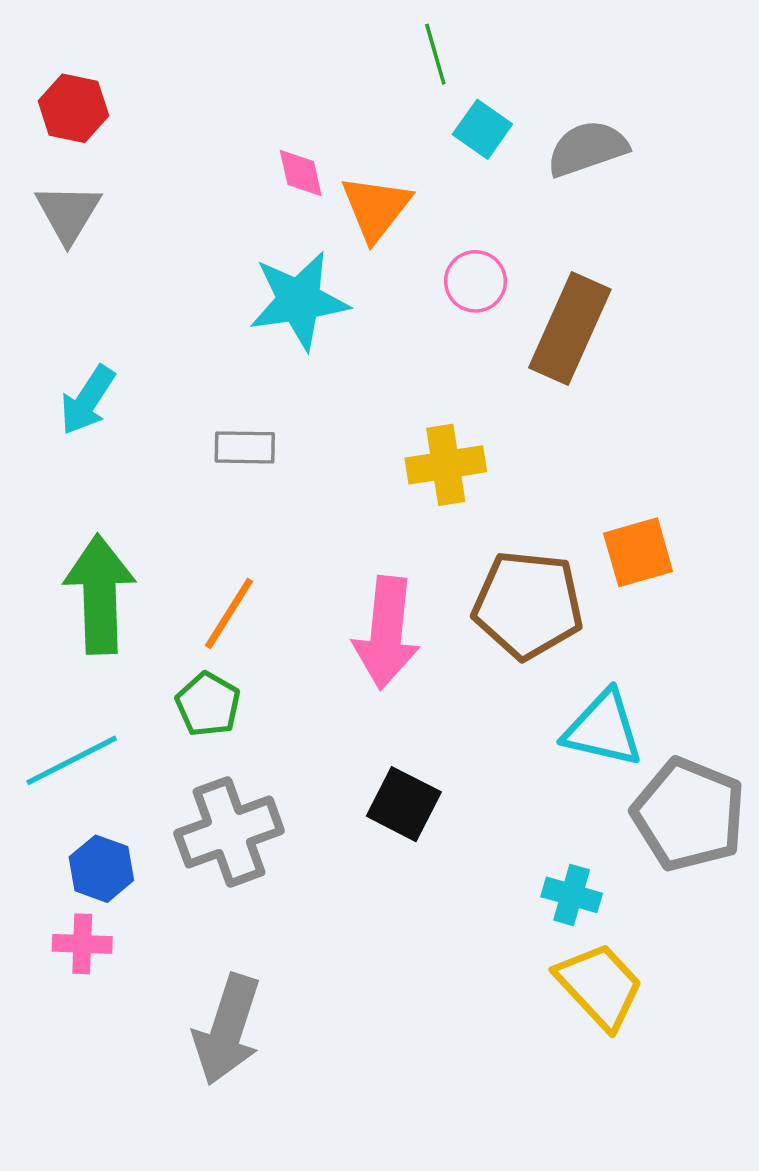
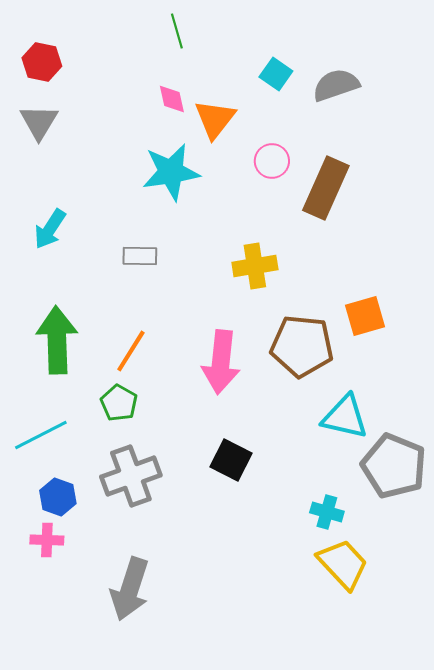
green line: (435, 54) -> (177, 31), moved

